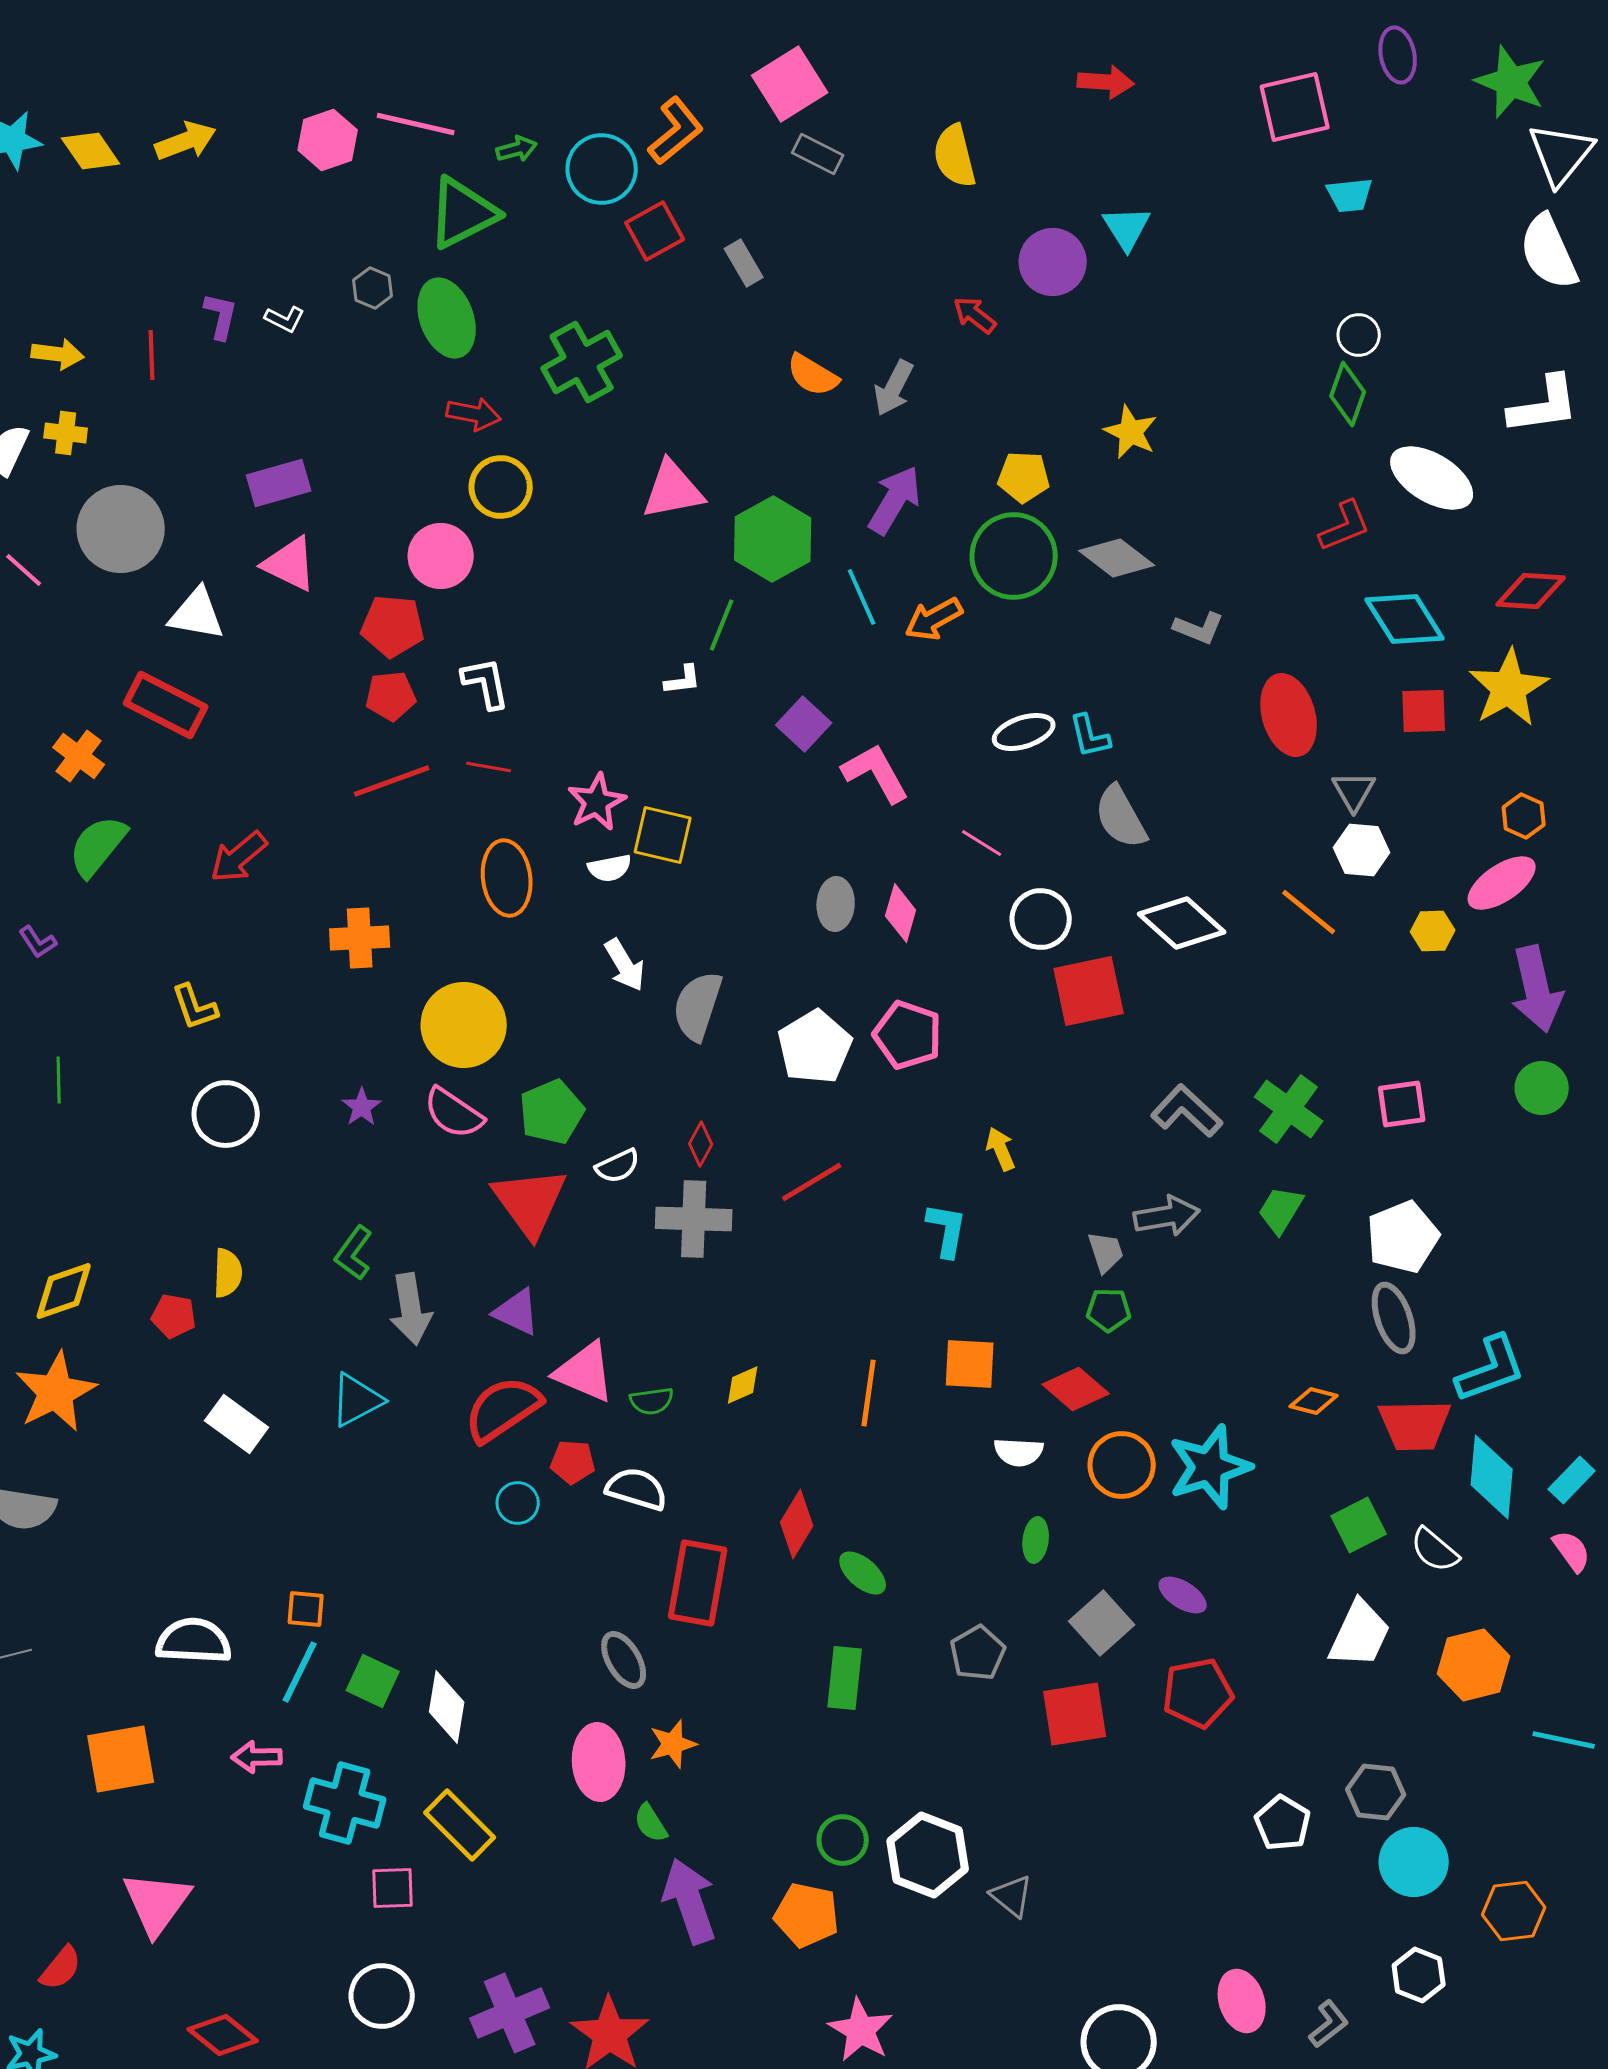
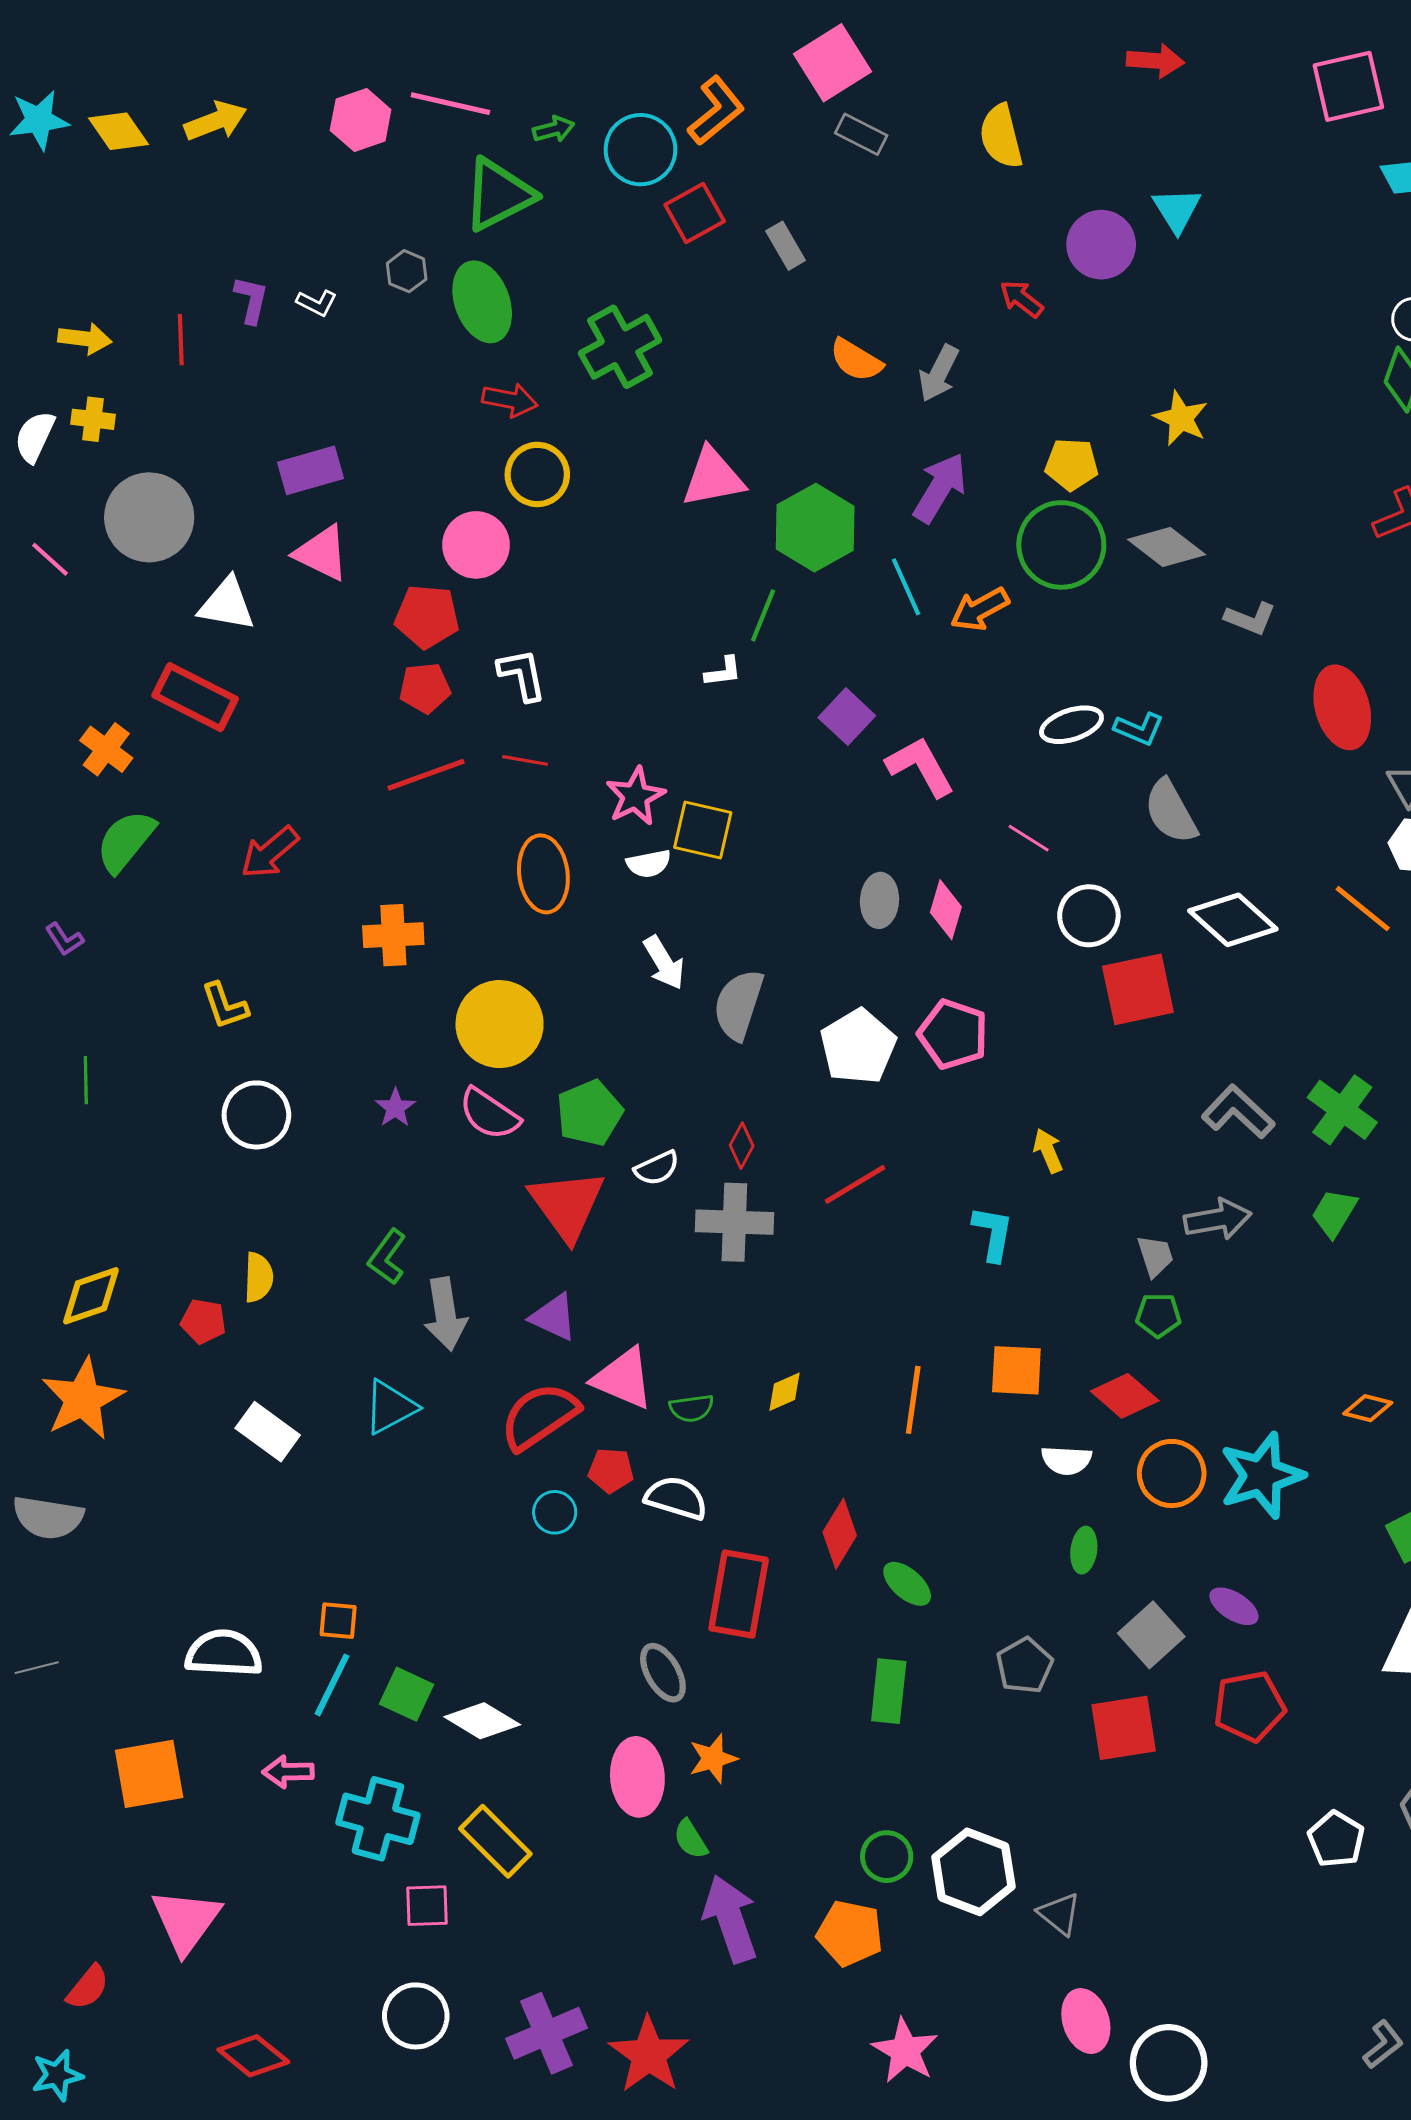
cyan L-shape: (1090, 736) -> (1139, 729), turned -54
white diamond: (447, 1707) -> (482, 1721), turned -68
pink ellipse: (1242, 2001) -> (1086, 2021), moved

